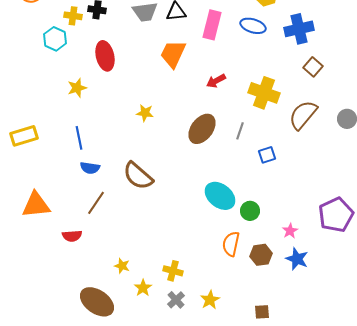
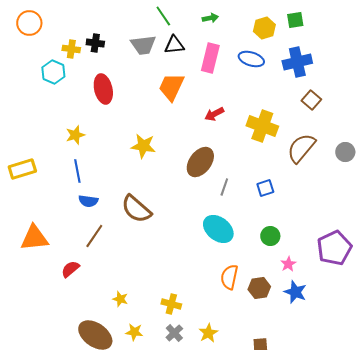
yellow star: (77, 88) -> (75, 135), moved
yellow star: (145, 113) -> (143, 146), size x1.4
gray line: (240, 131) -> (224, 187), moved
green circle: (250, 211) -> (270, 236), moved
red semicircle: (72, 236) -> (70, 269), turned 144
yellow star: (143, 288) -> (134, 332), moved, turned -30

